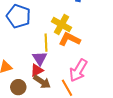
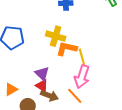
yellow line: (46, 43) -> (82, 57), moved
red triangle: (37, 70) -> (42, 86), turned -48

